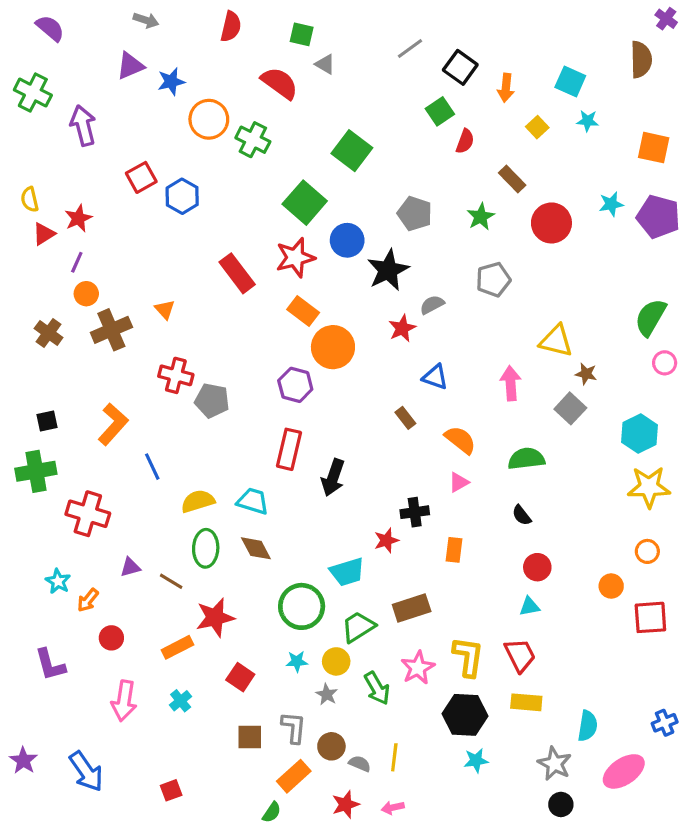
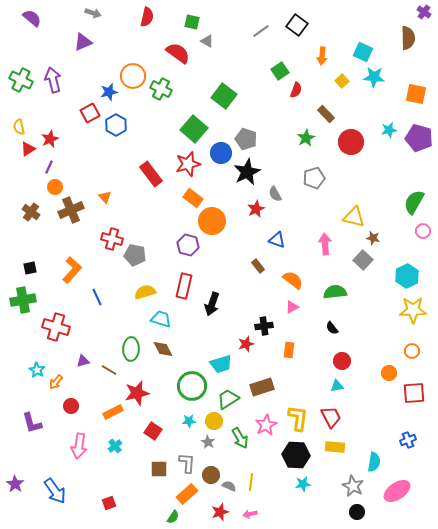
black square: (460, 67) -> (297, 25), moved
blue star: (171, 82) -> (109, 92), moved
green cross: (33, 93) -> (21, 80), moved
cyan star: (588, 121) -> (374, 77), size x1.5
gray pentagon: (415, 214) -> (246, 139), moved
gray semicircle: (432, 305) -> (275, 194), turned -91
yellow semicircle: (198, 501) -> (145, 292), moved
blue cross: (665, 723) -> (408, 440), moved

